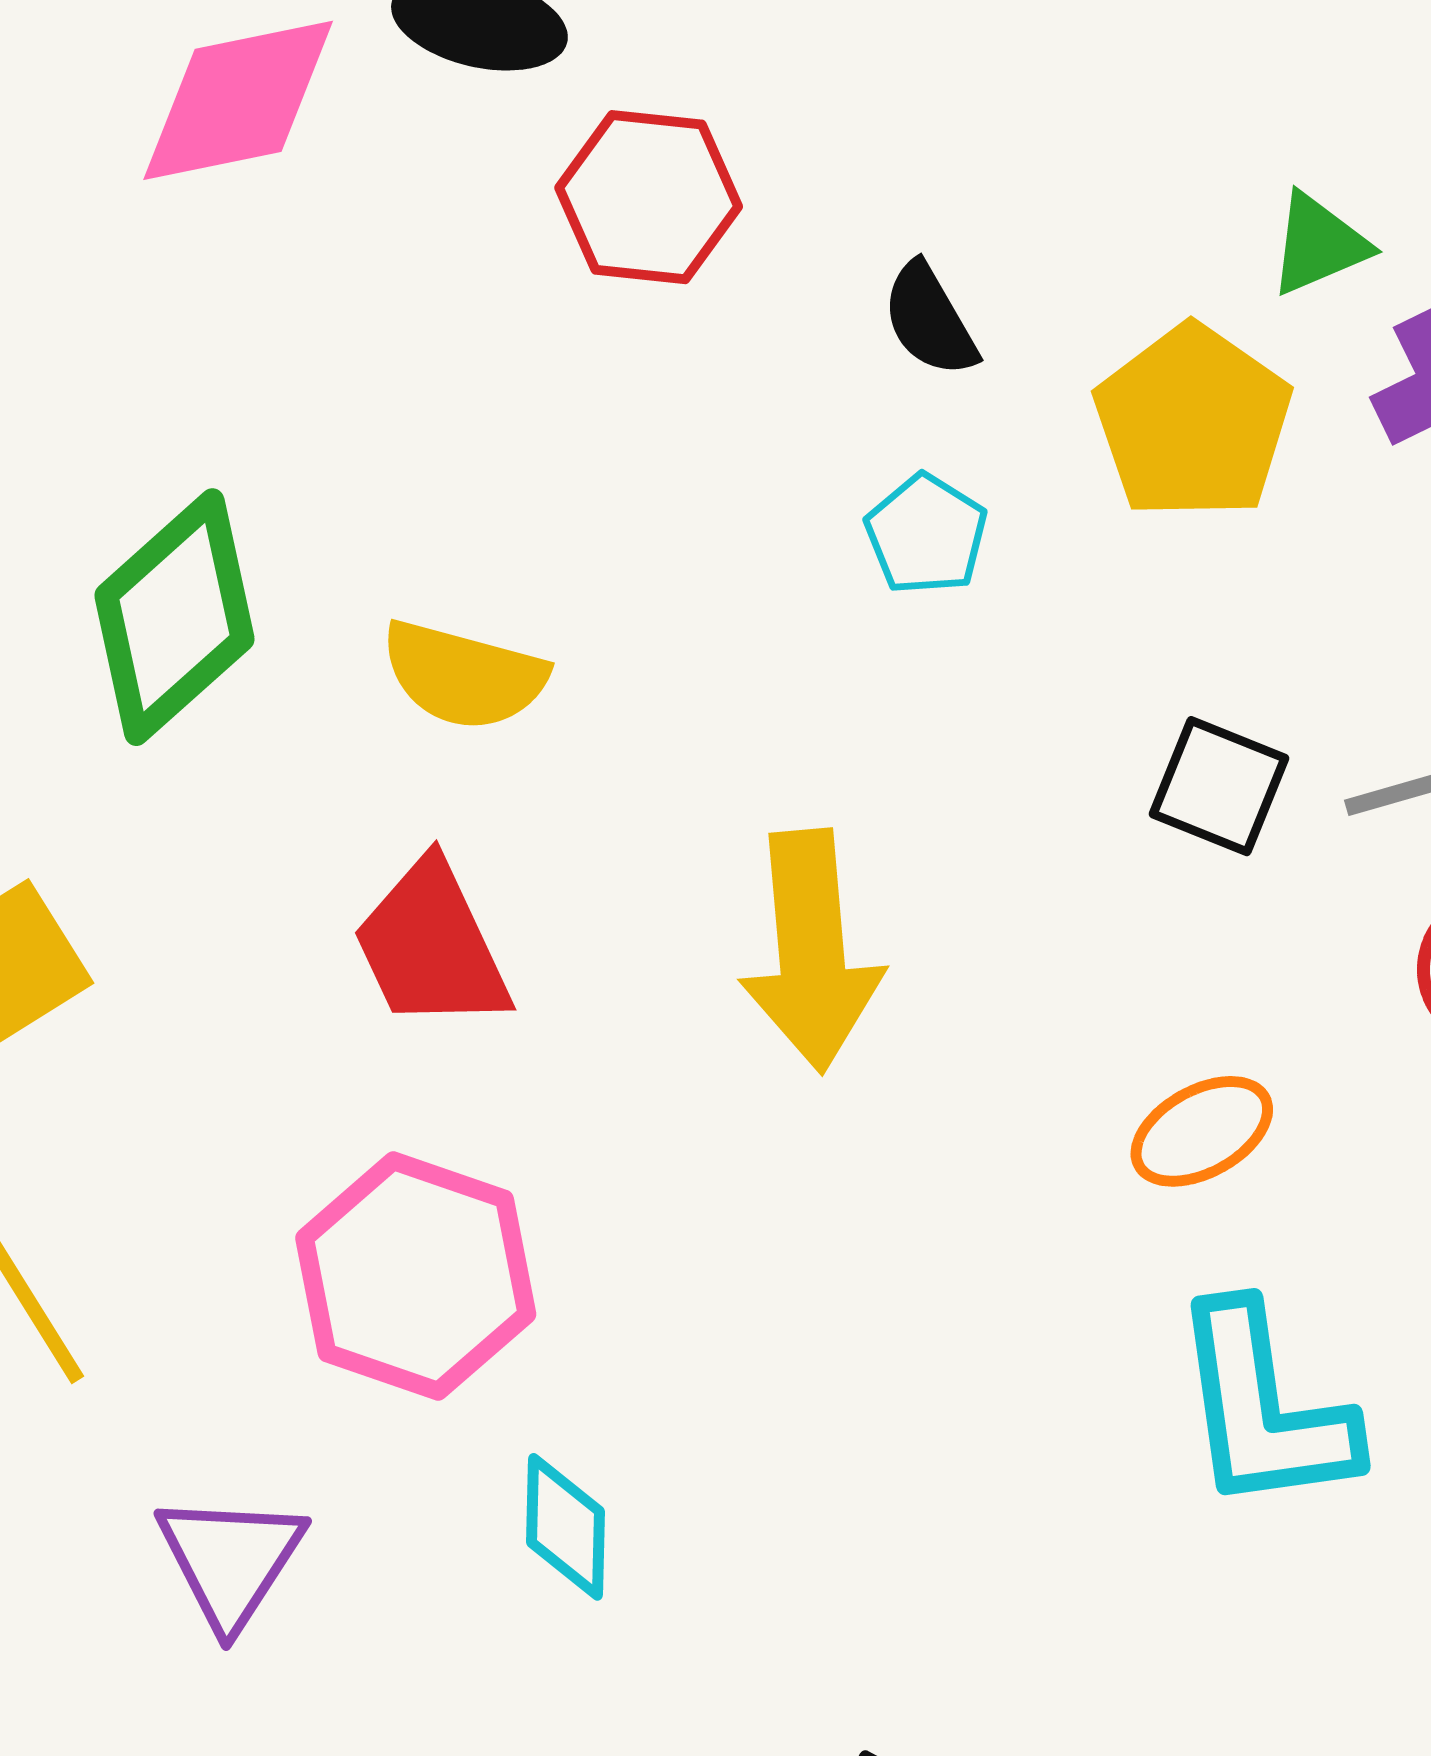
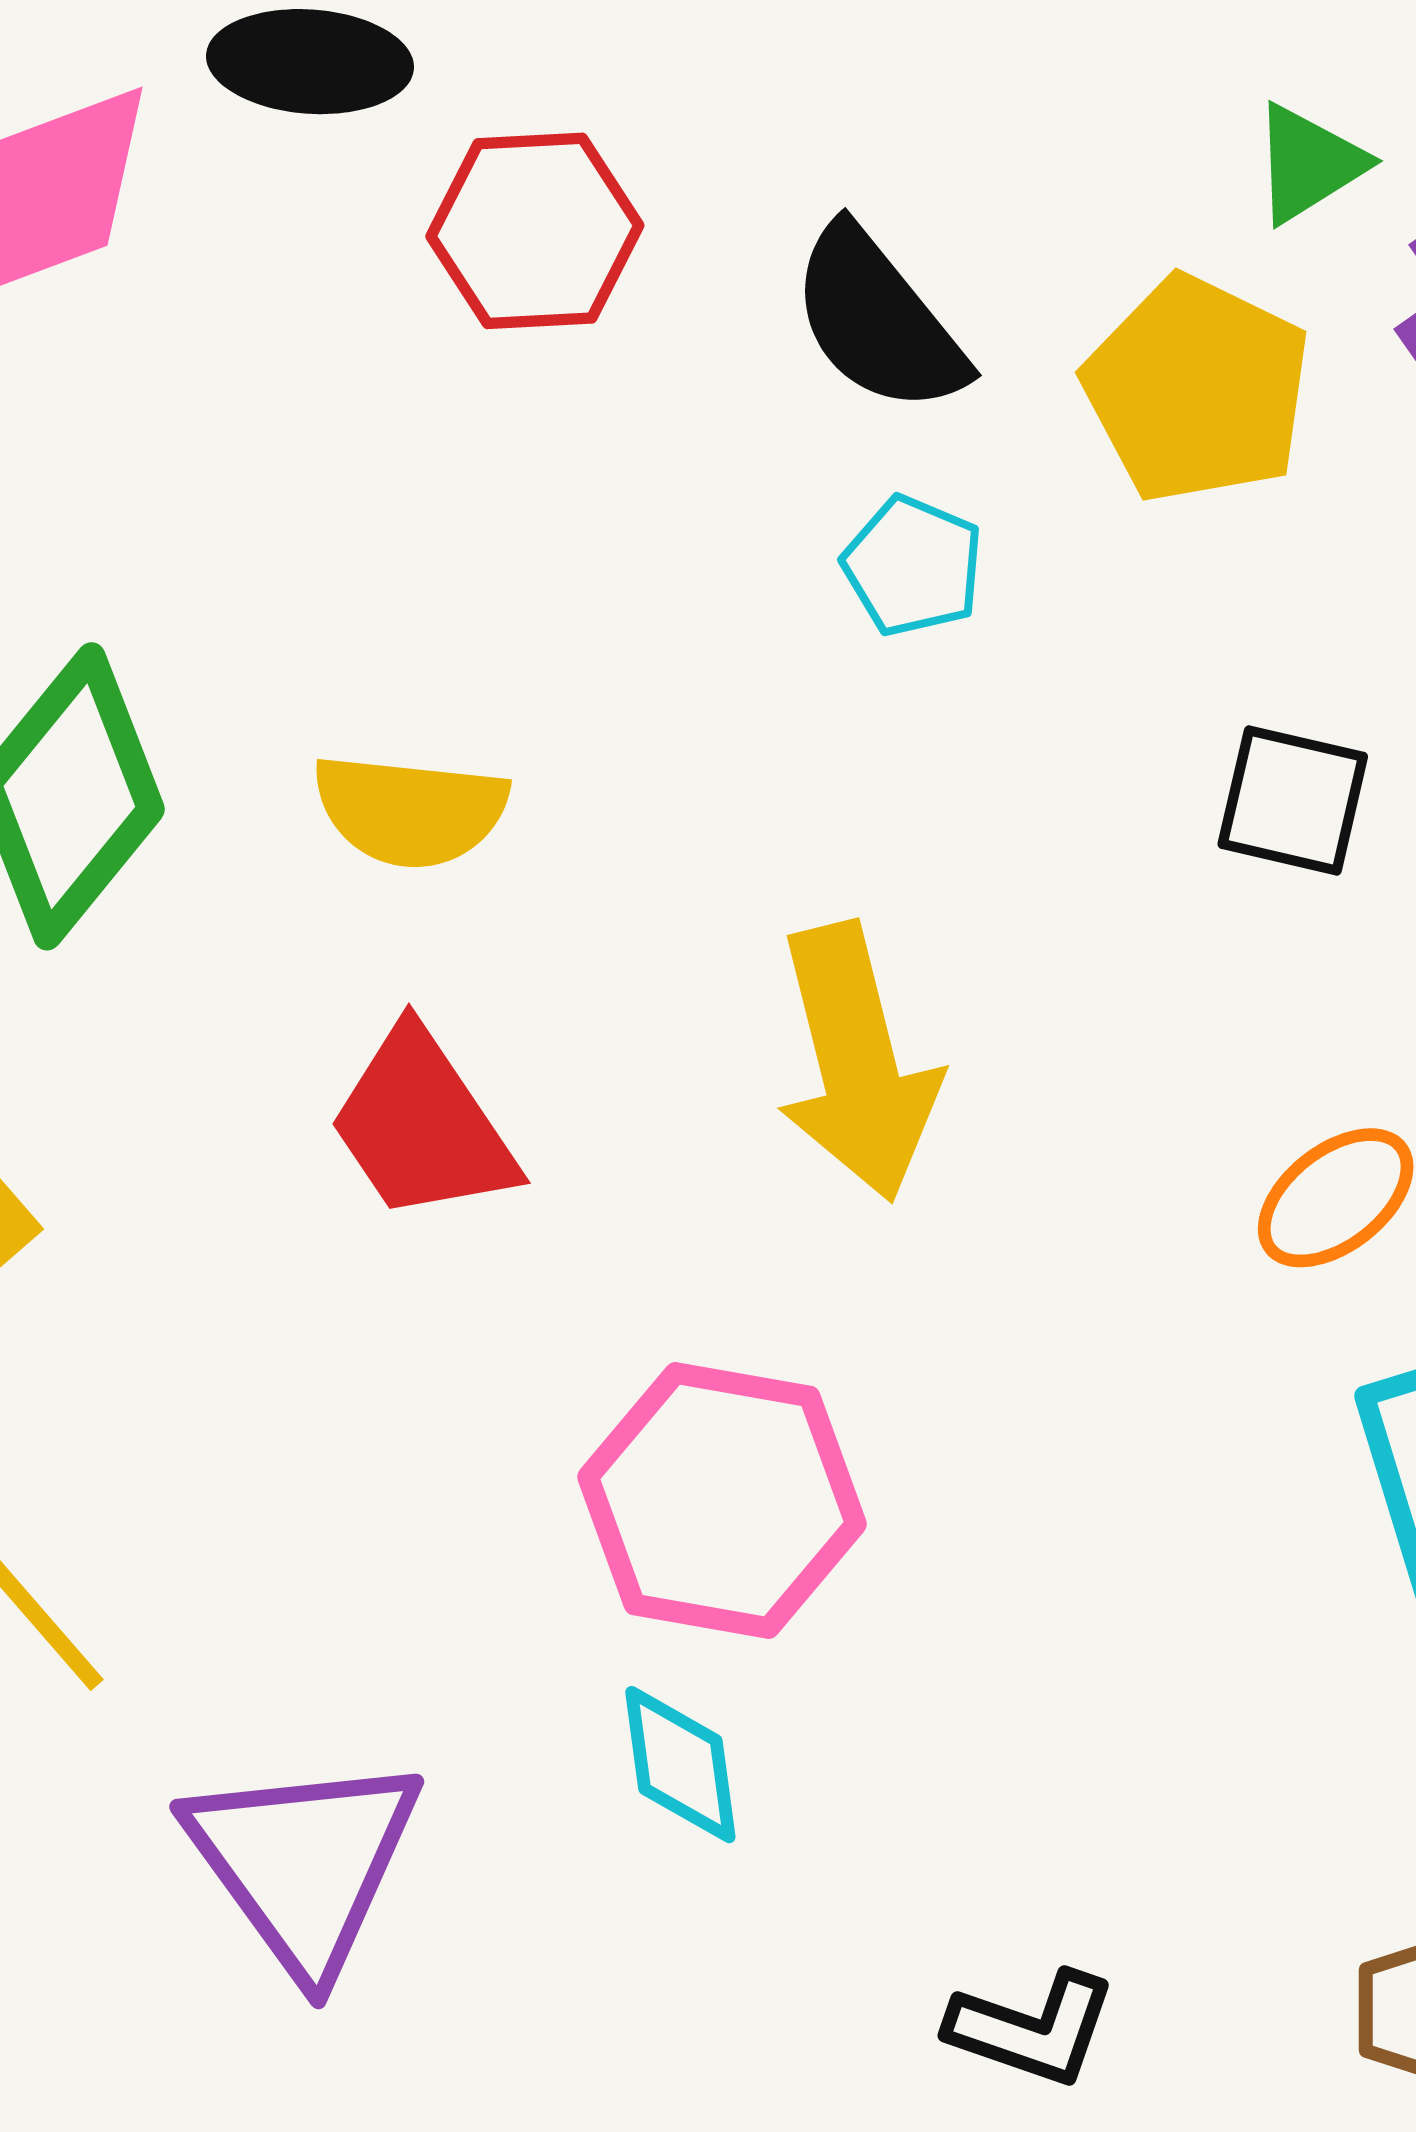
black semicircle: (930, 320) -> (878, 320), size x1.5
pink hexagon: (416, 1276) -> (722, 1501), moved
purple triangle: (231, 1560) -> (304, 1863), size x1.4

